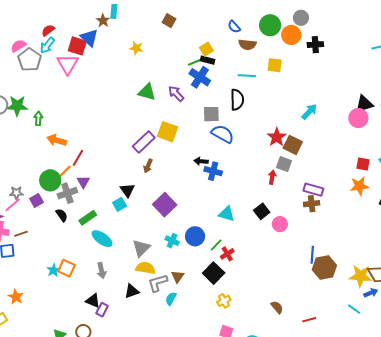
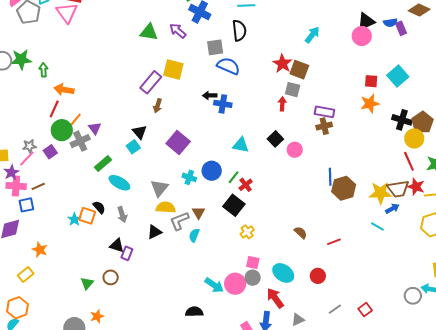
red line: (78, 158) -> (54, 109), moved
black semicircle: (62, 215) -> (99, 207), moved

